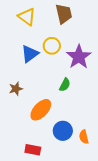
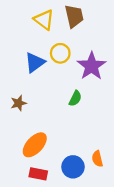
yellow triangle: (27, 17) -> (44, 20), moved
orange ellipse: (41, 110) -> (35, 145), moved
blue circle: (63, 131) -> (73, 167), moved

